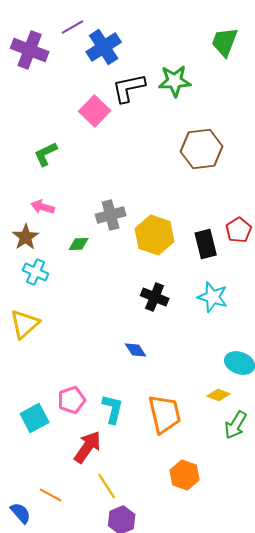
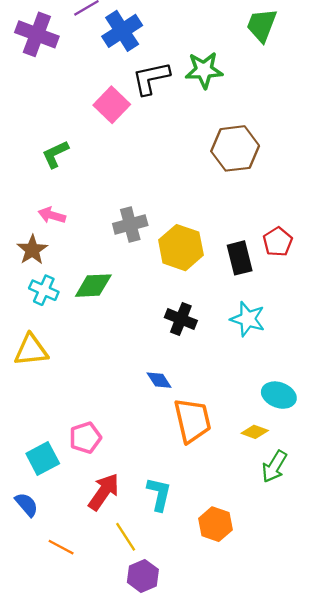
green diamond: (79, 244) -> (93, 286), moved, size x1.6
yellow triangle: (25, 324) -> (31, 350), turned 36
cyan L-shape: (113, 409) -> (159, 494), moved
orange trapezoid: (165, 414) -> (192, 420), moved
blue semicircle: (21, 513) -> (27, 505), moved

